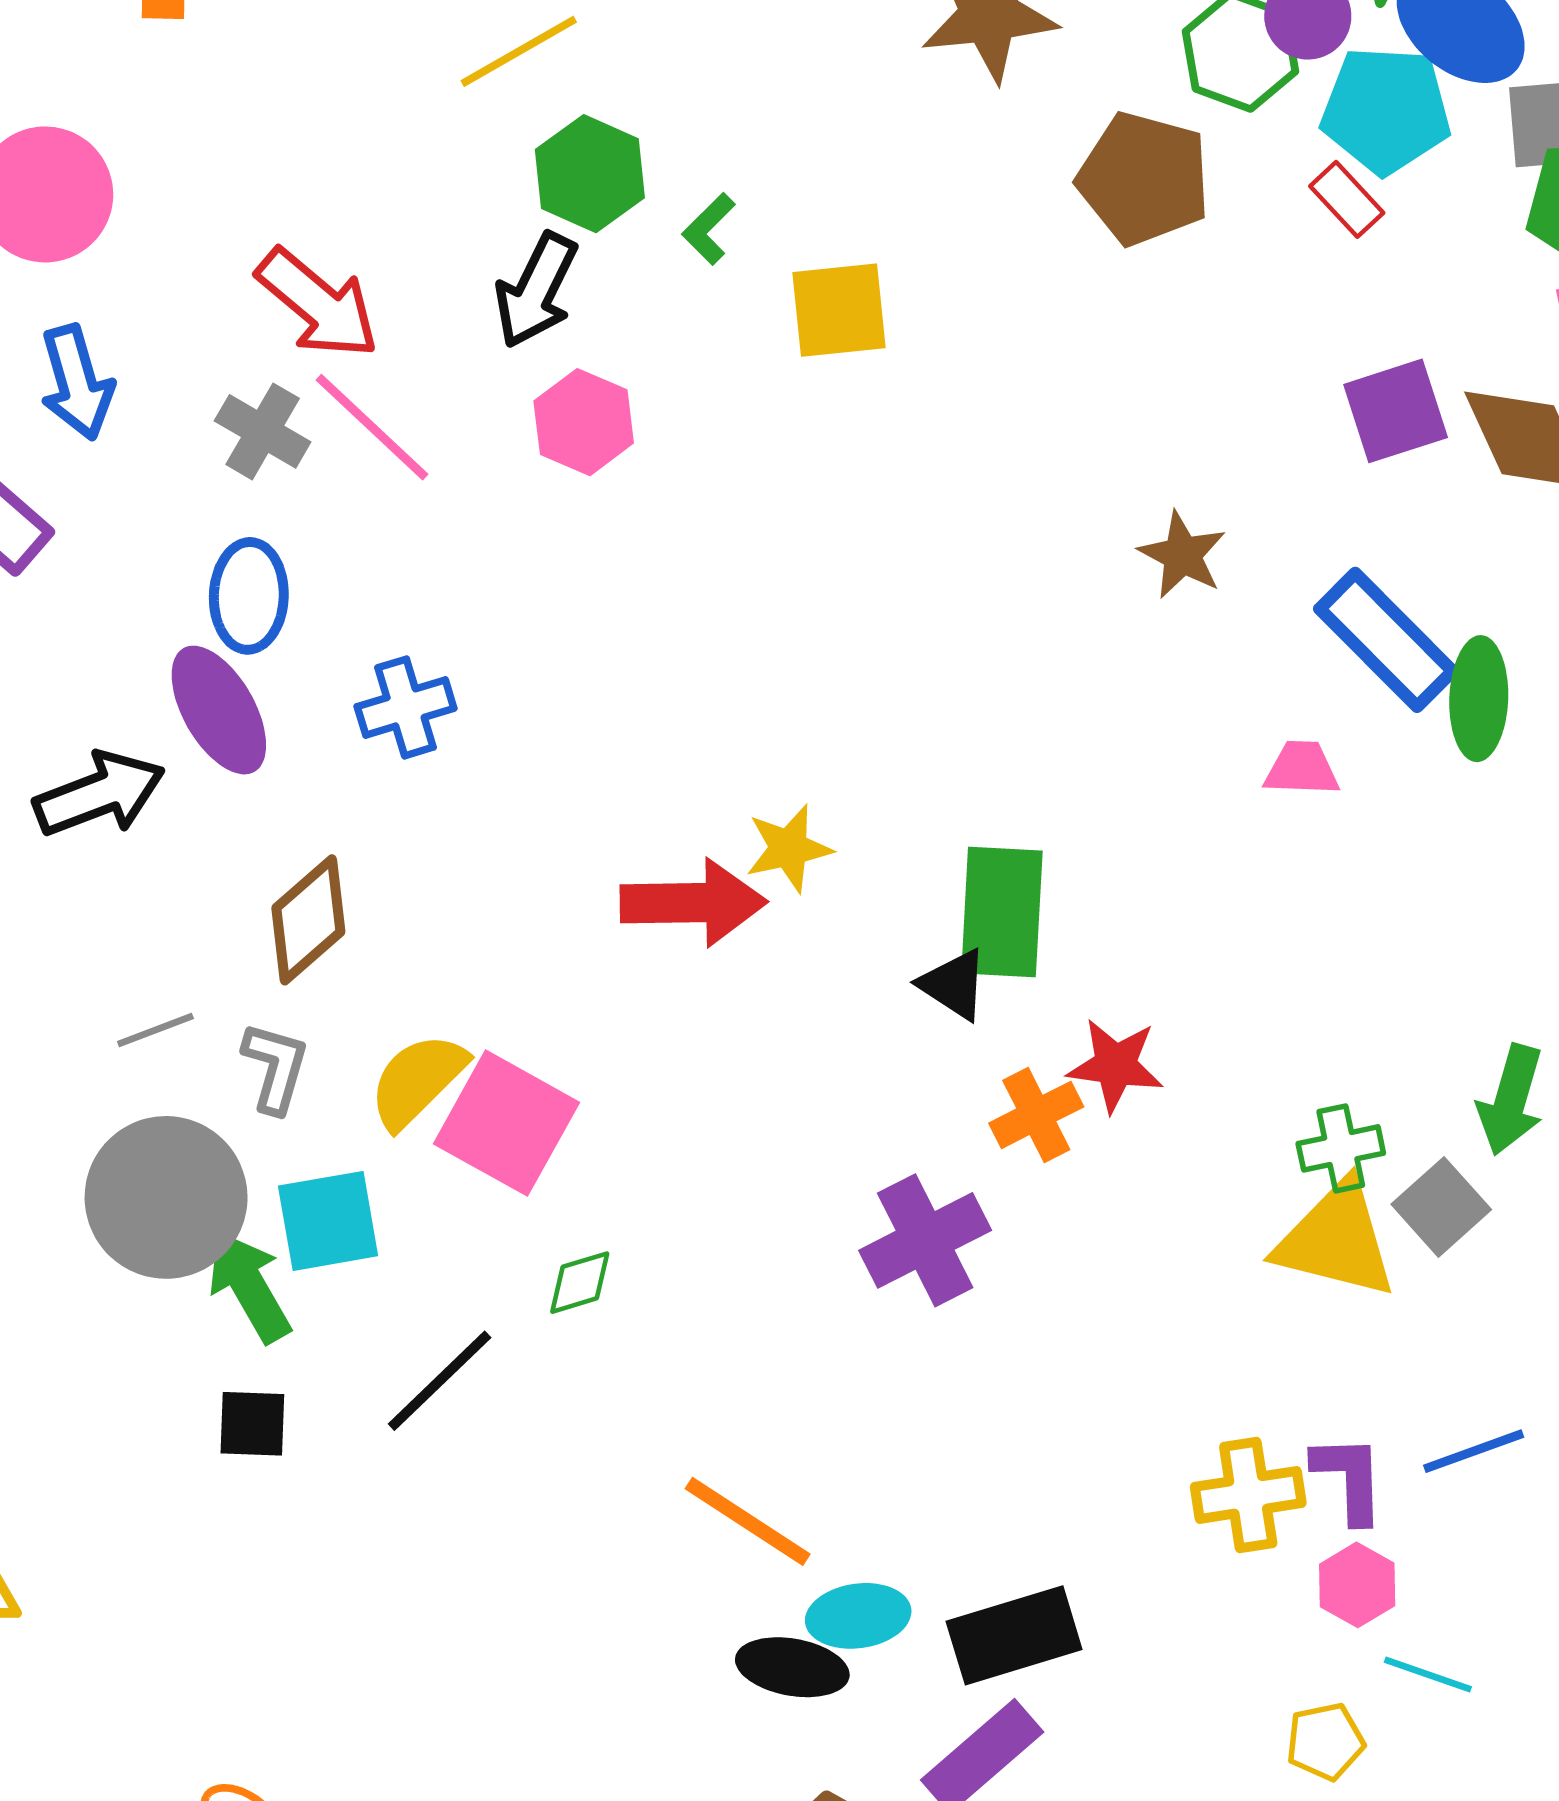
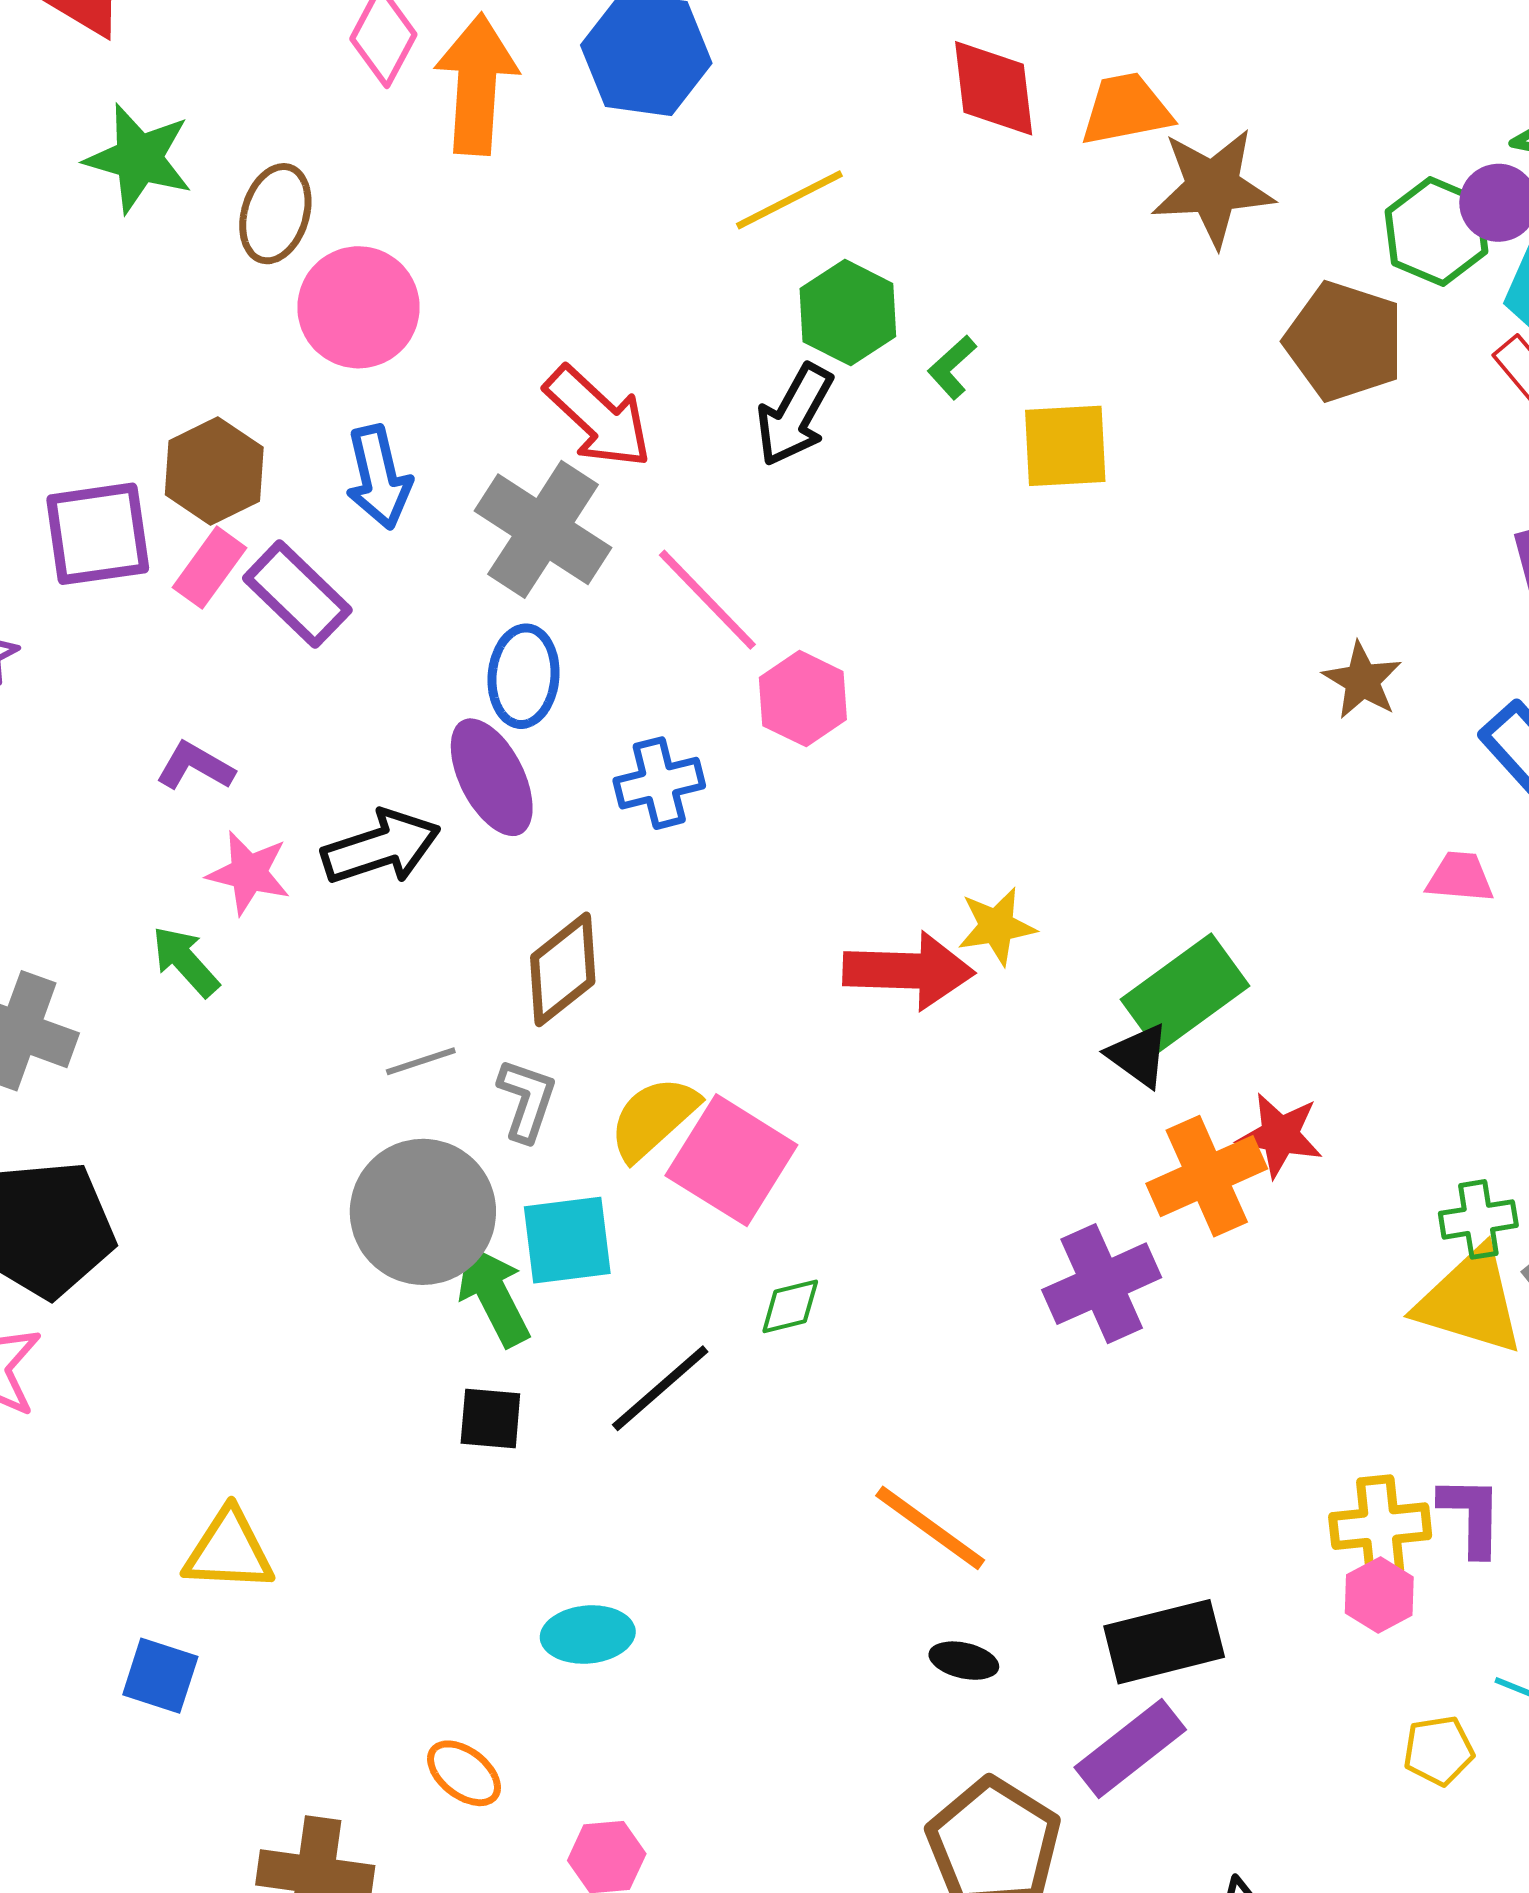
pink hexagon: (584, 422) -> (803, 699), moved
pink line: (372, 427) -> (707, 600), moved
gray cross: (263, 431) -> (543, 529), size x1.6
green rectangle: (1002, 912) -> (1185, 993), turned 48
orange cross: (1036, 1115) -> (1207, 1176), size x1.4
pink hexagon: (1357, 1585) -> (1379, 1595), moved
cyan ellipse: (858, 1616) -> (588, 1635), moved
black ellipse: (792, 1667) -> (964, 1661), size x0.7

